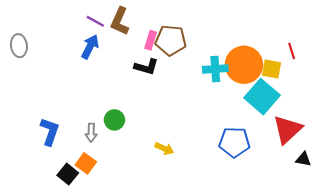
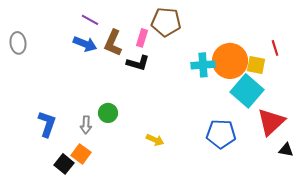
brown L-shape: (120, 21) -> (113, 43), moved
brown pentagon: (171, 40) -> (166, 22), moved
blue arrow: (90, 47) -> (85, 44), turned 85

